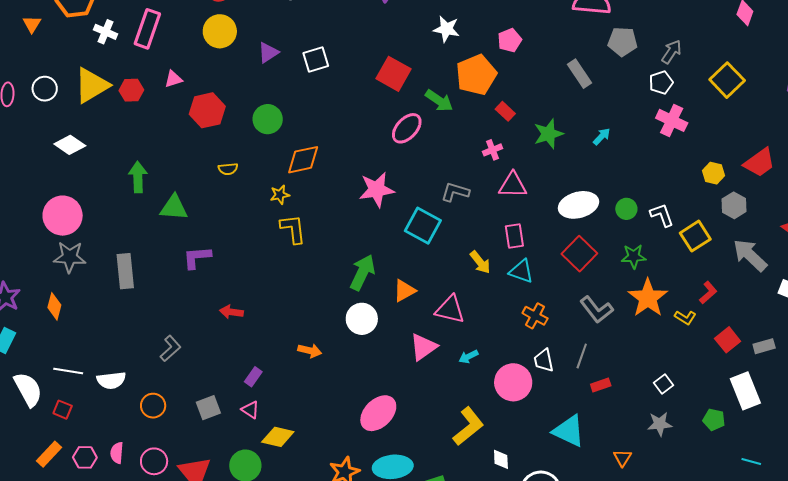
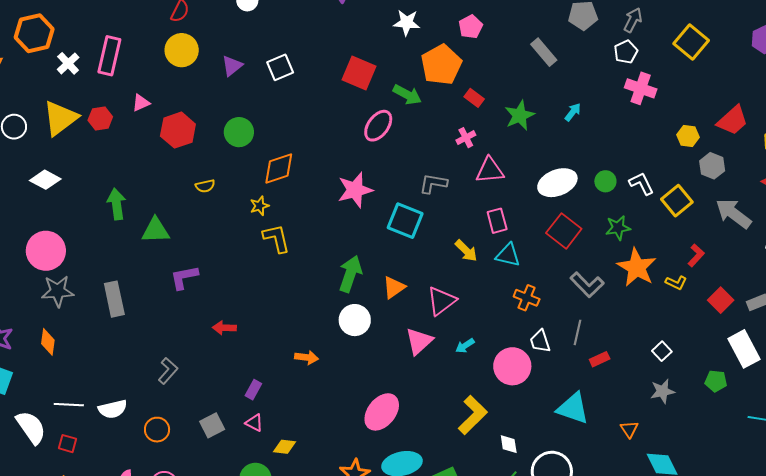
white cross: (106, 32) -> (68, 63), turned 30
pink triangle: (450, 309) -> (441, 301), turned -44
yellow diamond: (278, 437) -> (285, 447), size x0.7

